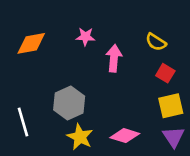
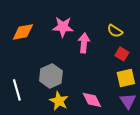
pink star: (85, 37) -> (63, 27), size x1.5
pink diamond: (125, 136) -> (92, 100), turned 45

